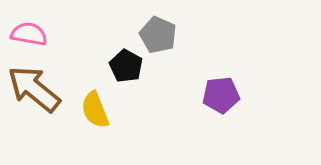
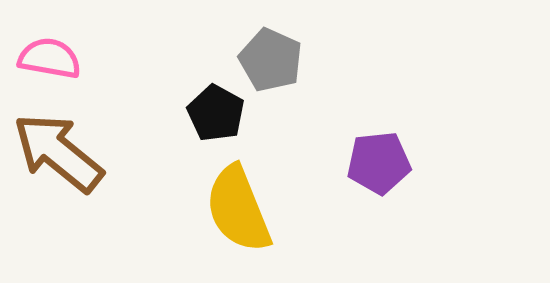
yellow semicircle: (95, 110) -> (238, 209), moved, size x1.4

